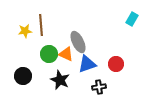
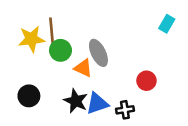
yellow star: (25, 31) -> (31, 39), size x1.5
green circle: (49, 54) -> (60, 50), moved
blue triangle: (87, 64) -> (97, 103), moved

